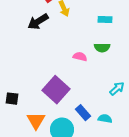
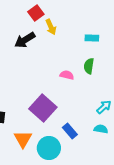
green semicircle: (102, 48) -> (89, 66), turned 98
cyan semicircle: (105, 119) -> (101, 129), moved

